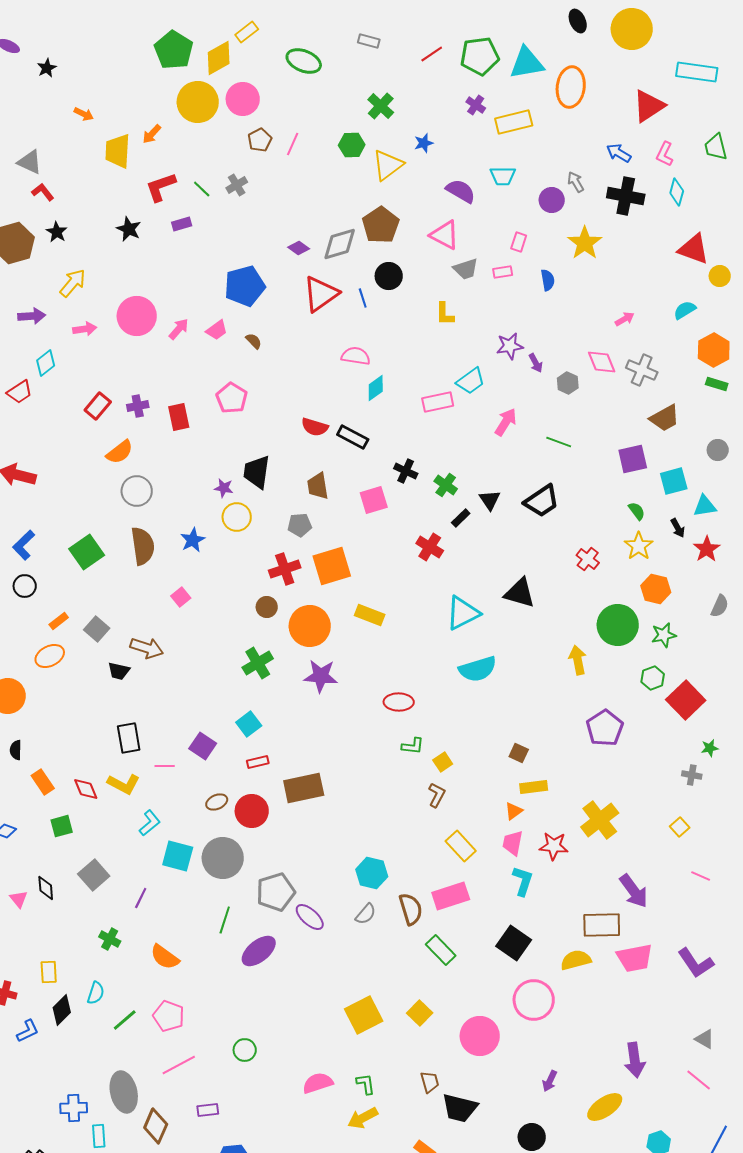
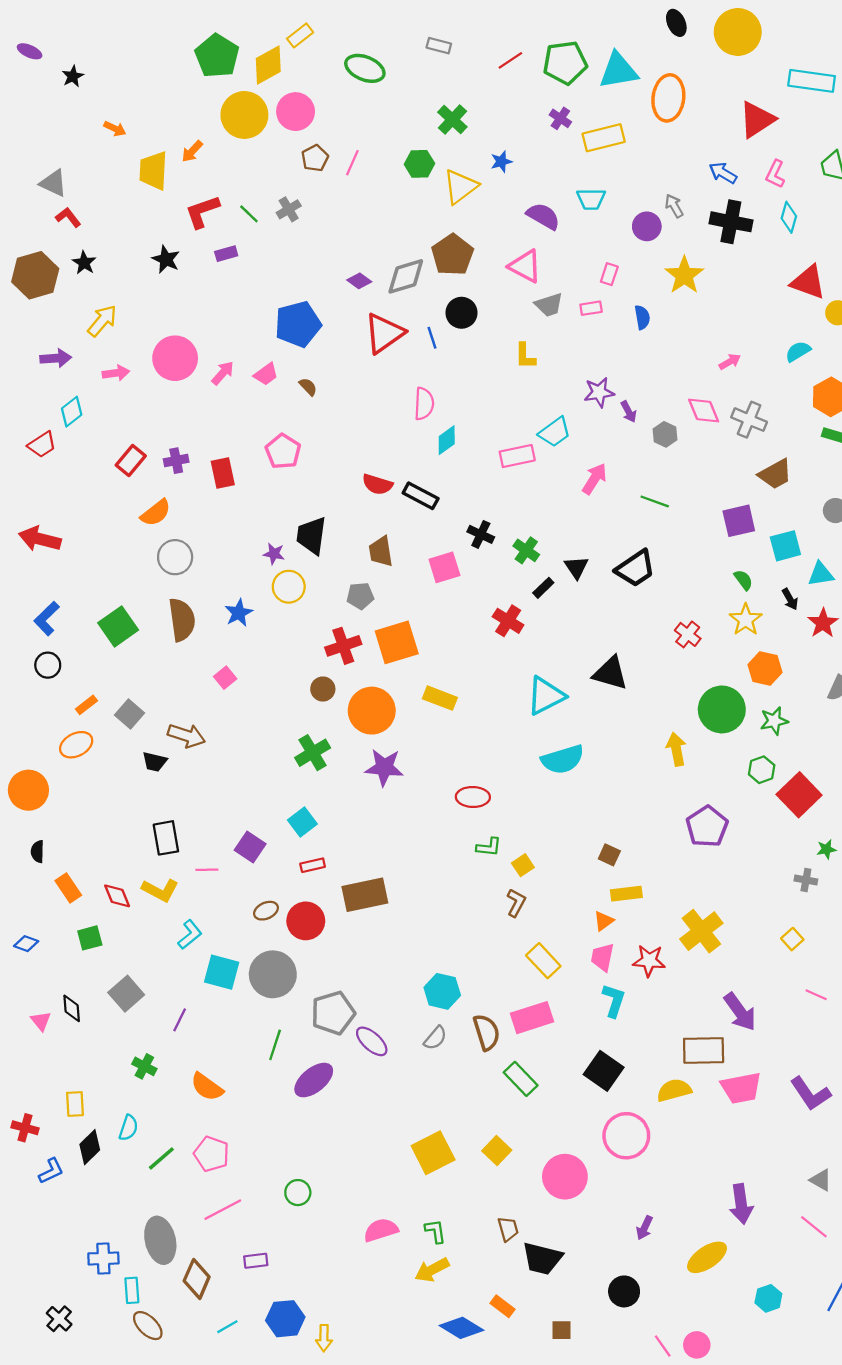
pink semicircle: (356, 356) -> (424, 404), turned 84

